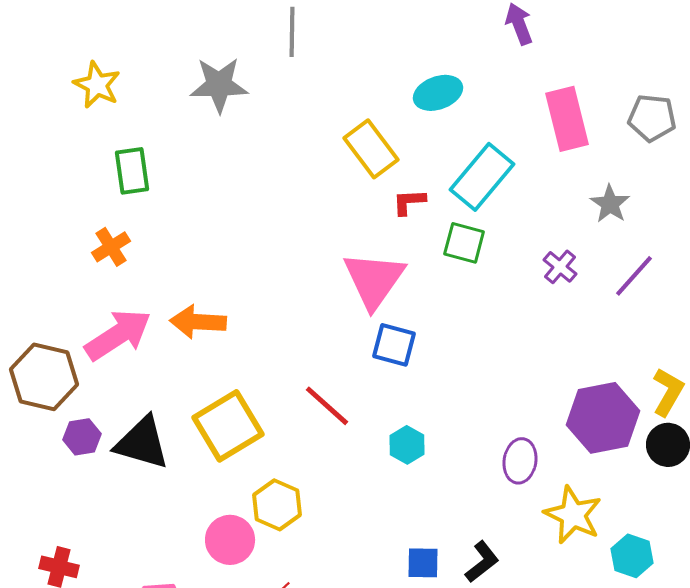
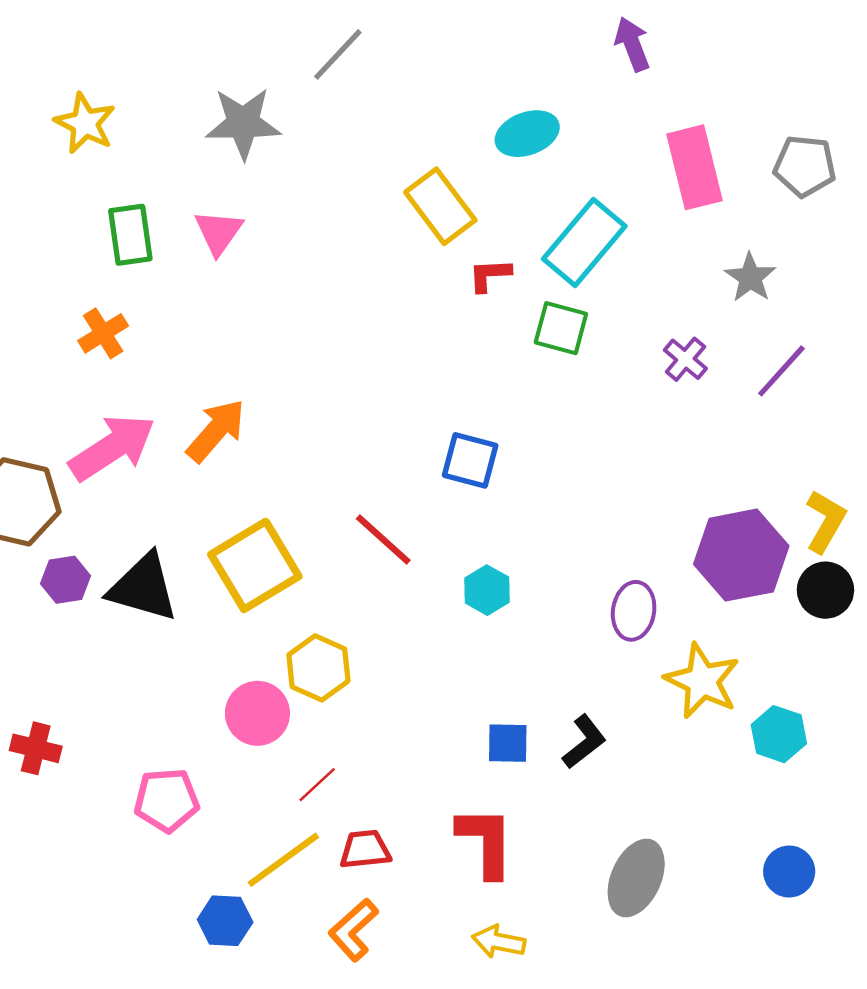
gray line: (292, 32) -> (338, 54), turned 42
pink triangle: (374, 280) -> (219, 232), moved, size x0.6
orange arrow: (198, 322) -> (216, 431), turned 128

